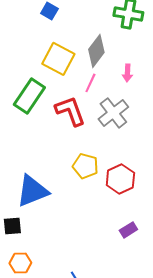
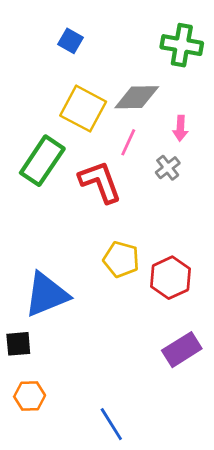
gray diamond: (96, 51) -> (137, 97), turned 52
gray cross: (113, 113) -> (168, 168), moved, size x0.6
purple rectangle: (128, 230) -> (182, 350), size x1.5

